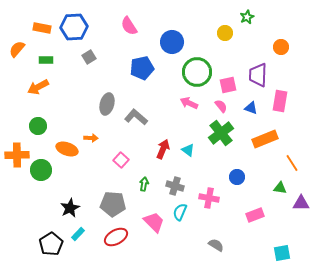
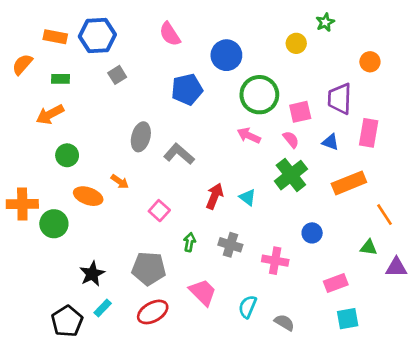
green circle: (38, 126) -> (67, 155), moved
orange arrow: (91, 138) -> (120, 182), turned 32
cyan semicircle: (180, 212) -> (248, 307), moved
cyan square: (282, 253) -> (348, 319), moved

